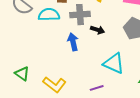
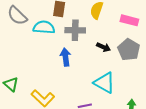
black arrow: (98, 30) -> (104, 47), moved

